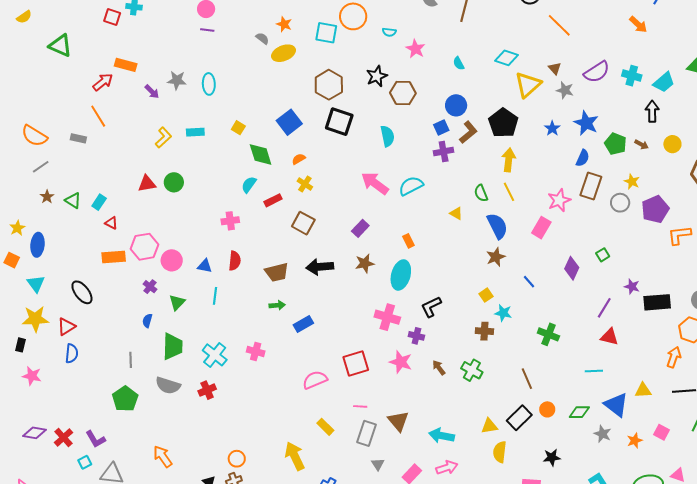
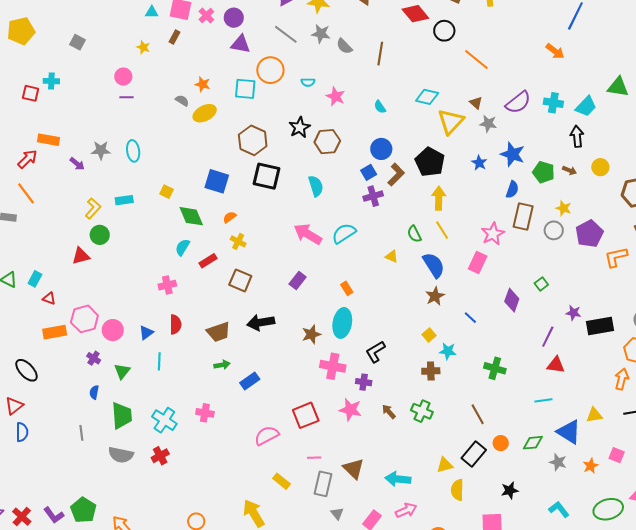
blue square: (289, 122) -> (217, 181), turned -30
green circle: (174, 182) -> (100, 235), moved
brown star: (365, 263) -> (311, 334), moved
blue triangle: (205, 266) -> (146, 333), turned -42
green pentagon: (125, 399) -> (83, 510), moved

